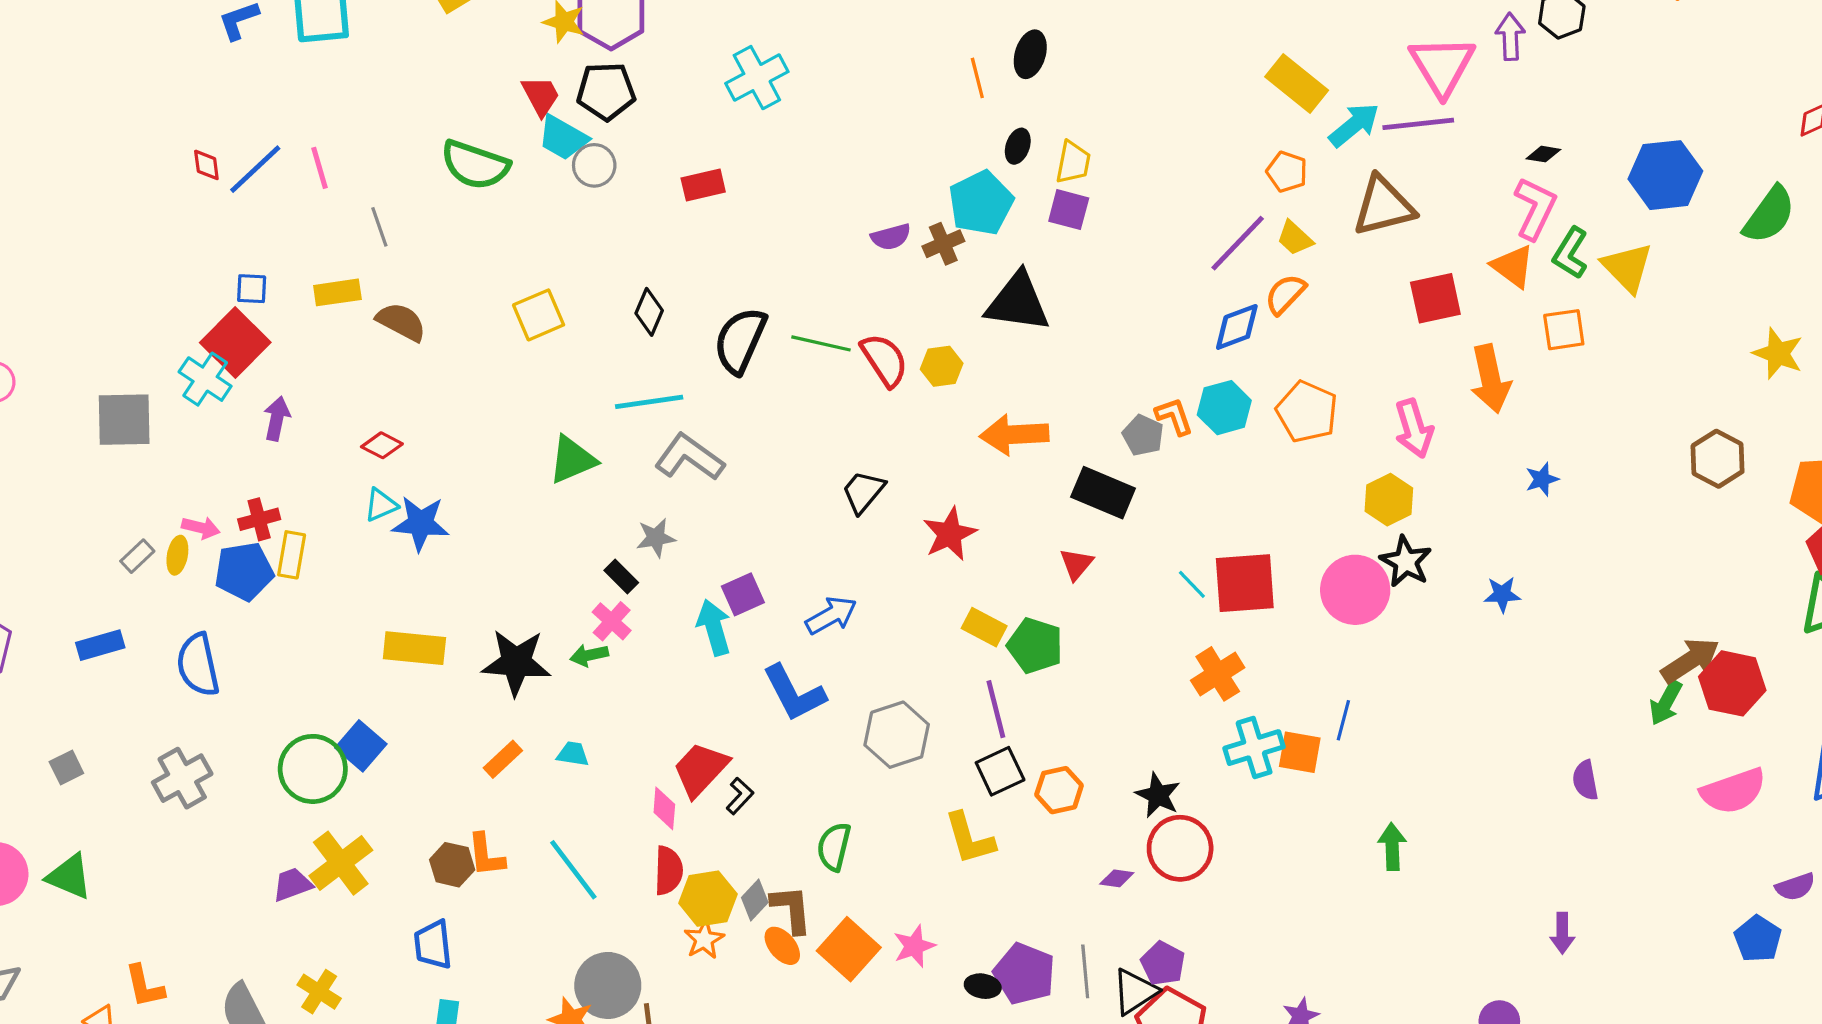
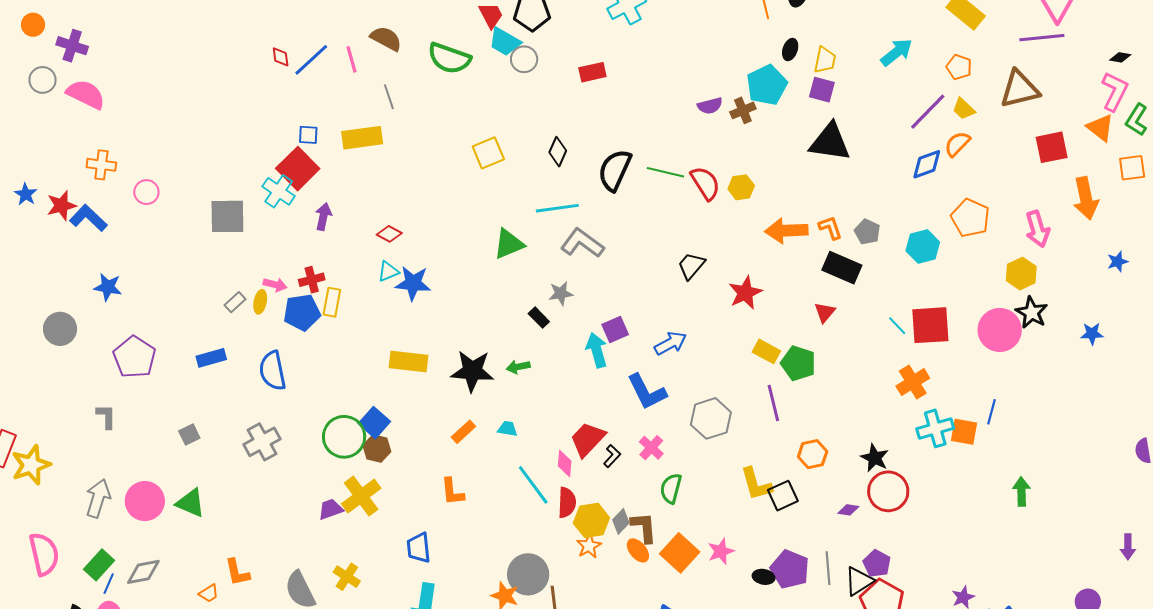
cyan arrow: (1354, 125) -> (896, 52), moved
yellow rectangle: (337, 292) -> (362, 138), size x1.4
black triangle: (1018, 302) -> (830, 142), moved
brown semicircle: (401, 322) -> (386, 39), moved
cyan hexagon: (1224, 408) -> (923, 247), moved
orange L-shape: (1174, 416) -> (830, 228), moved
pink cross: (612, 621) -> (651, 448), moved
black square: (1000, 771) -> (783, 496), moved
brown hexagon: (452, 865) -> (377, 448), moved
cyan line: (573, 870) -> (533, 485), moved

